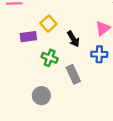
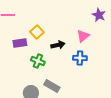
black arrow: (73, 39) -> (58, 45), turned -72
gray rectangle: (73, 74) -> (52, 86), moved, turned -35

